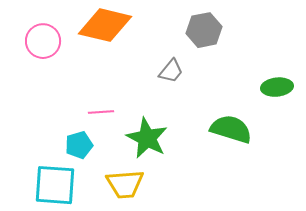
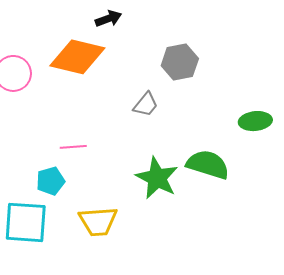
green star: (147, 138) -> (157, 178), moved

